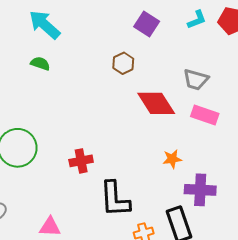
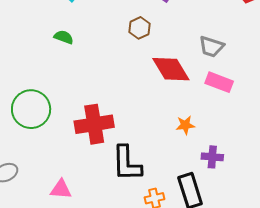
green semicircle: (40, 63) -> (64, 37), moved
red cross: (81, 161) -> (94, 124), size x1.6
purple cross: (200, 190) -> (212, 157), size x0.7

